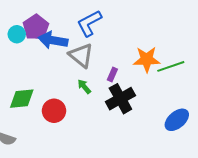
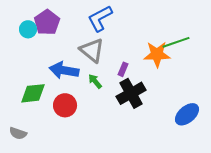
blue arrow: (53, 40) -> (64, 70), moved
green line: (171, 66) -> (176, 42), moved

